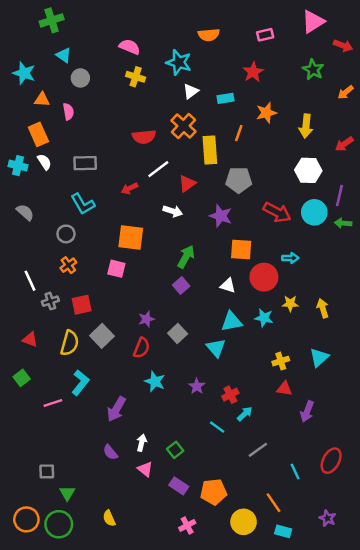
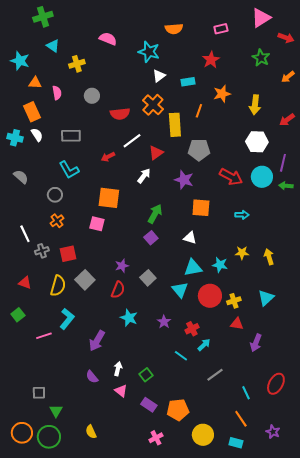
yellow cross: (136, 77) -> (77, 64), moved, turned -35
gray circle: (80, 78) -> (92, 96), moved
white arrow: (173, 211) -> (144, 176), turned -70
red circle: (264, 277) -> (210, 296), moved
orange line: (274, 503) -> (241, 419), moved

